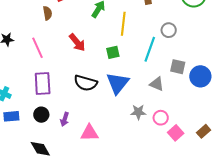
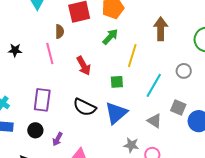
gray circle: (169, 30) -> (184, 71), moved
pink line: (37, 48) -> (50, 53), moved

